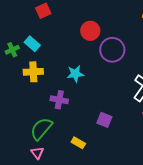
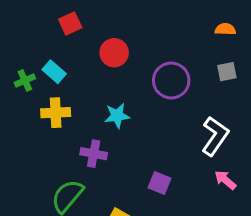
red circle: (90, 31) -> (114, 53), moved

